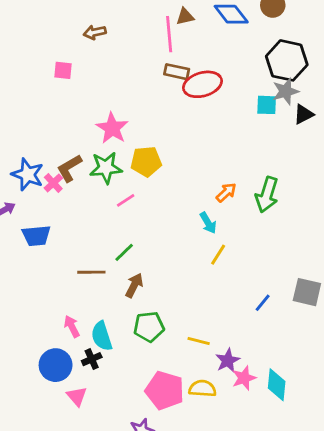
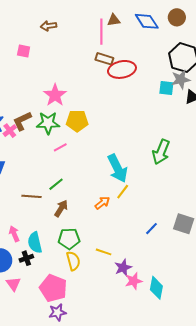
orange arrow: (226, 192) -> (102, 203), moved
cyan arrow: (208, 223) -> (118, 168), size x1.8
yellow semicircle: (202, 388) -> (73, 261), moved, turned 66
pink pentagon: (165, 390) -> (53, 288), moved

